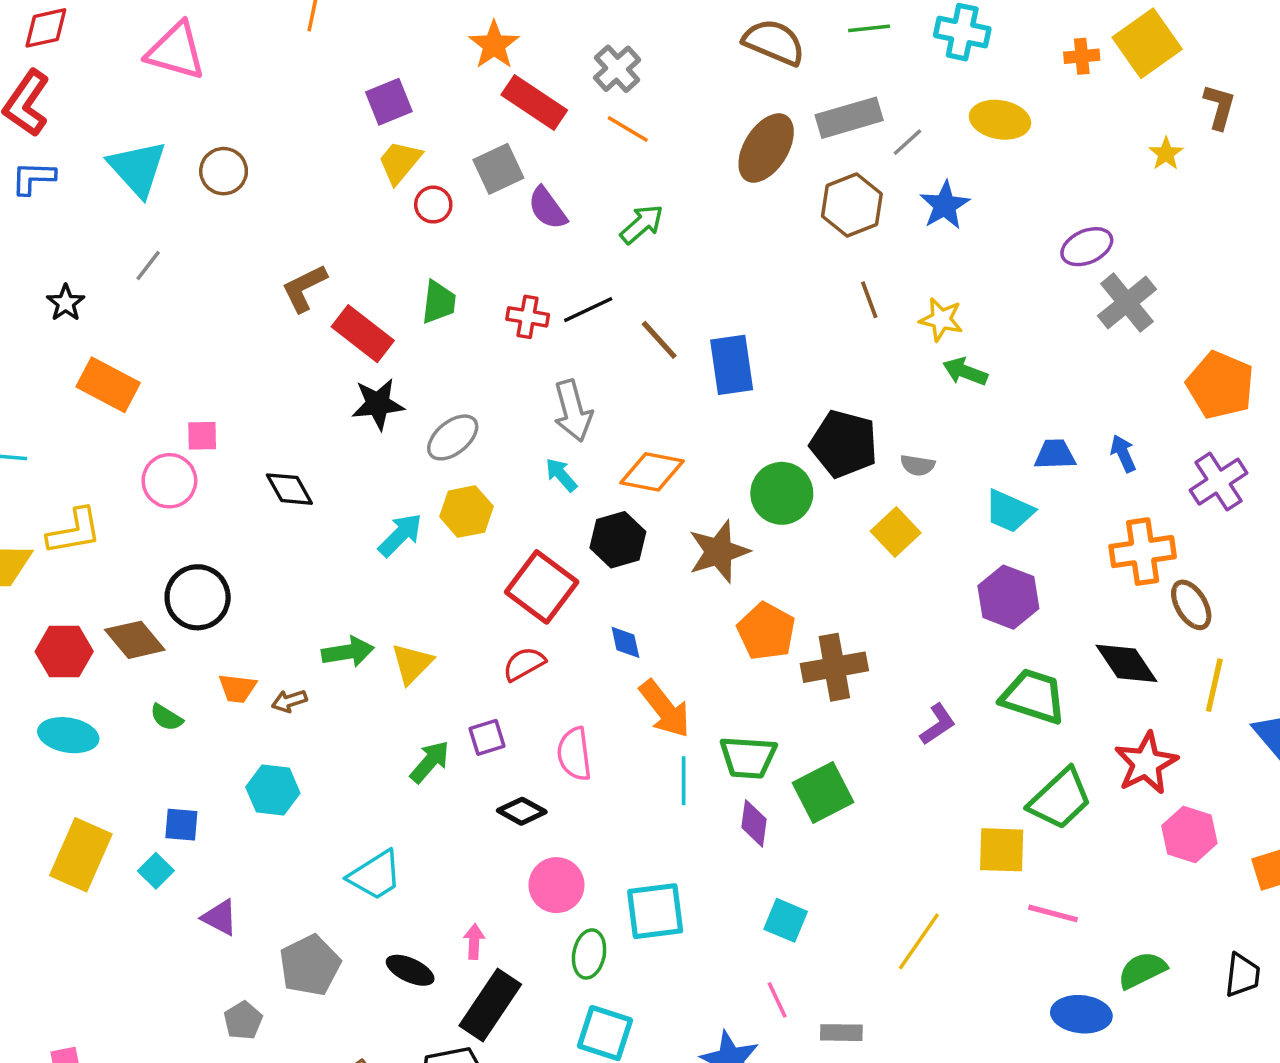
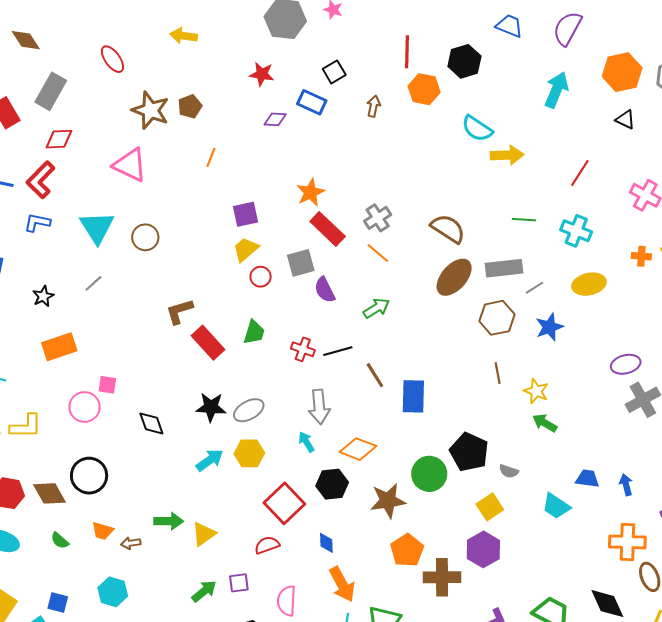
brown semicircle: (774, 42) -> (448, 229), moved
yellow ellipse: (1000, 120) -> (589, 284), turned -32
orange rectangle: (108, 385) -> (59, 347), turned -56
black star: (378, 404) -> (211, 407), moved
purple hexagon: (1008, 597) -> (483, 549), moved

